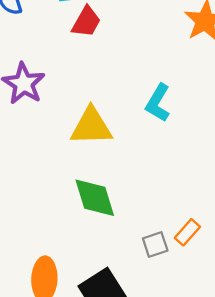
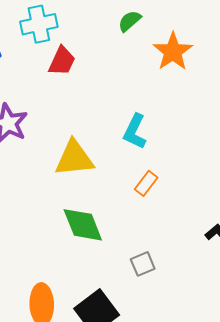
orange rectangle: (187, 232) -> (146, 183), moved

